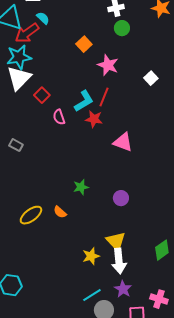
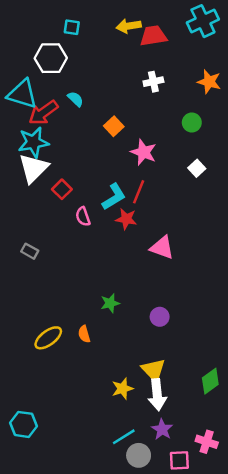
cyan semicircle: (43, 18) -> (75, 99), moved
green circle: (122, 28) -> (192, 123), moved
orange semicircle: (60, 212) -> (84, 334), turned 32

